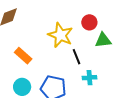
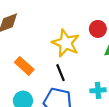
black line: (77, 57) -> (61, 73), moved

